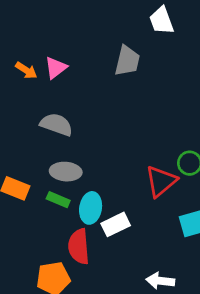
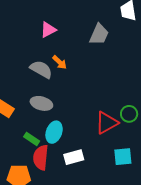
orange arrow: (26, 70) -> (60, 62), moved
green rectangle: (58, 200) -> (32, 139), moved
white rectangle: (116, 224) -> (74, 157), moved

